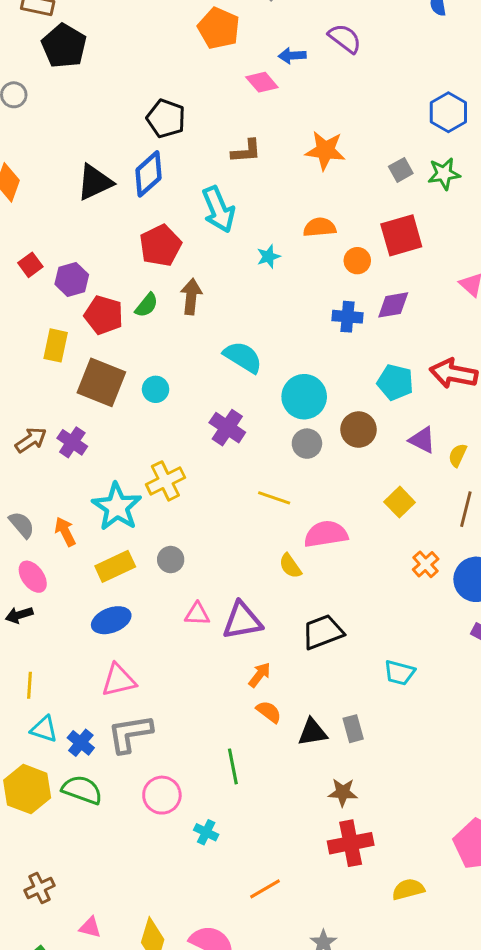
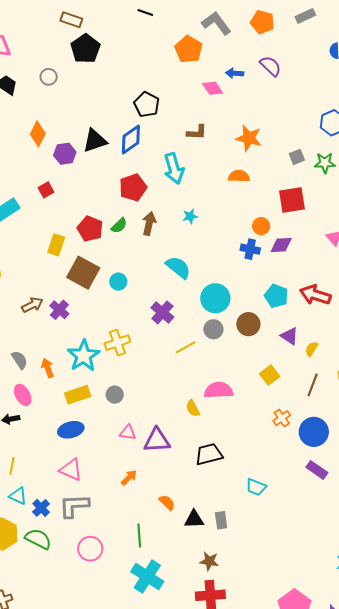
orange semicircle: (320, 227) -> (239, 176), moved
cyan star: (268, 256) -> (190, 216), moved
orange circle: (357, 261) -> (261, 226), moved
purple hexagon: (72, 279) -> (65, 154), moved
yellow line: (274, 498) -> (186, 347), moved, turned -55
orange arrow: (260, 675) -> (129, 478), moved
pink triangle: (119, 680) -> (71, 470), turned 30
cyan cross: (206, 832) -> (147, 576), moved, size x2.0

